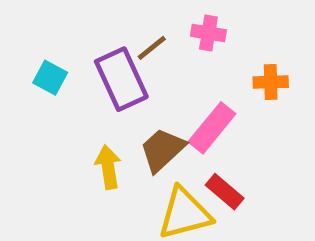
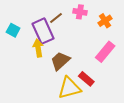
orange cross: (271, 82) -> (105, 21), moved, turned -32
pink rectangle: (212, 128) -> (105, 52), moved
yellow arrow: (108, 167) -> (38, 48), moved

